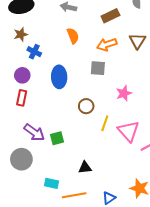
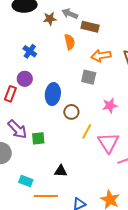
brown rectangle: (110, 16) -> (90, 27), moved, turned 30
brown star: (21, 34) -> (50, 19), moved
purple circle: (22, 75) -> (25, 79), moved
blue ellipse: (59, 77) -> (53, 94), moved

